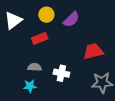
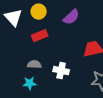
yellow circle: (46, 15) -> (39, 12), moved
white triangle: (13, 20) -> (13, 17), turned -36

